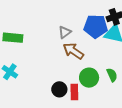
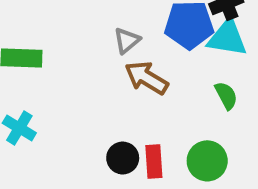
green semicircle: (112, 75) -> (226, 96), moved
green circle: (89, 78) -> (207, 161), moved

